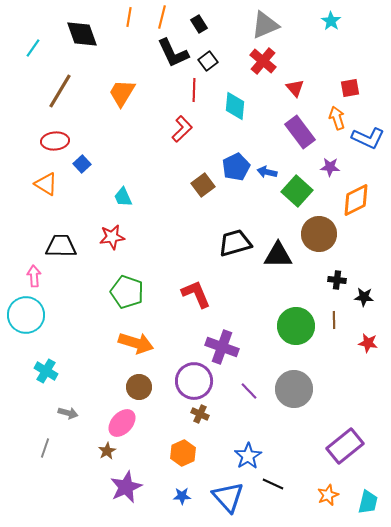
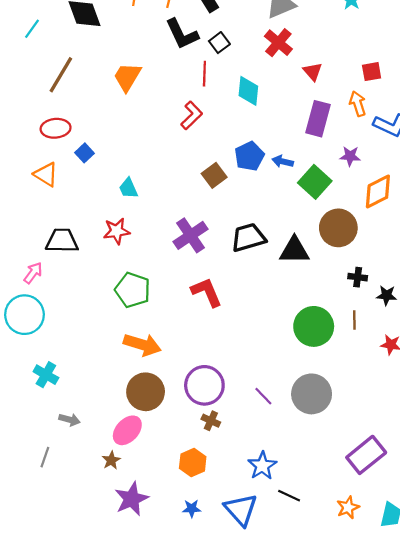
purple rectangle: (300, 132) -> (318, 119), turned 52
pink arrow: (34, 276) -> (33, 273), turned 40
purple cross: (222, 347) -> (191, 235), moved, turned 36
brown circle: (139, 387) -> (146, 392), size x1.4

